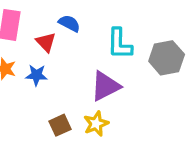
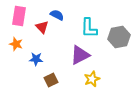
blue star: (36, 75) -> (36, 59), moved
yellow star: (96, 124) -> (92, 79), moved

